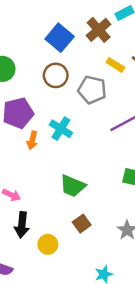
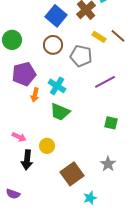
green trapezoid: (73, 186) -> (60, 112), moved
brown square: (82, 224) -> (72, 174), moved, size x1.6
yellow circle: (48, 244) -> (47, 146), moved

